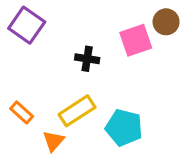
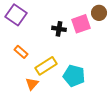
black cross: (87, 59) -> (59, 29), moved
orange rectangle: (22, 112) -> (21, 52), moved

